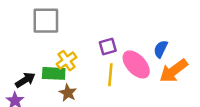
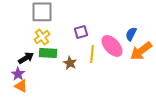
purple square: (108, 46) -> (81, 32), moved
yellow cross: (67, 61) -> (42, 37), moved
brown star: (68, 93) -> (70, 63), moved

